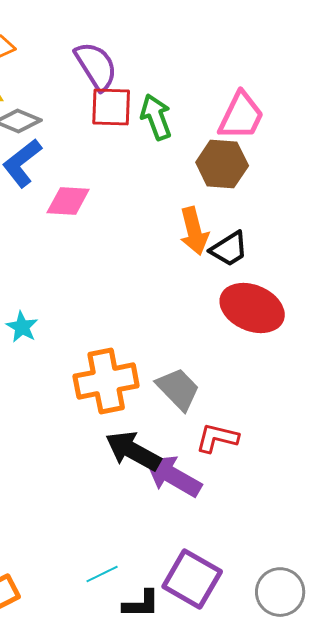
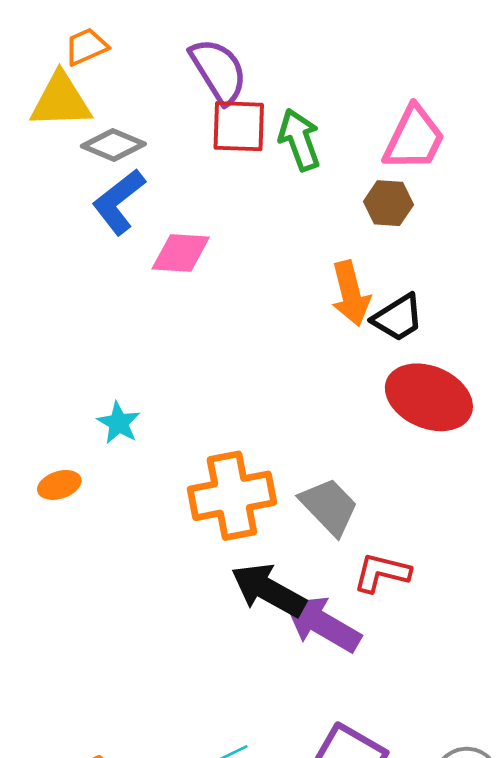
brown hexagon: (222, 164) -> (388, 203), size x0.7

